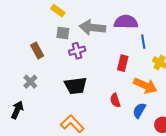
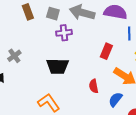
brown rectangle: (37, 51) -> (28, 12), moved

